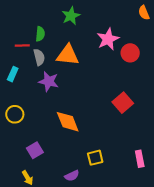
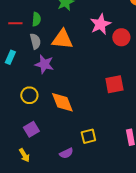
red line: (22, 45) -> (15, 23), moved
red square: (123, 103) -> (114, 84), turned 30
yellow circle: (15, 114) -> (29, 95), moved

